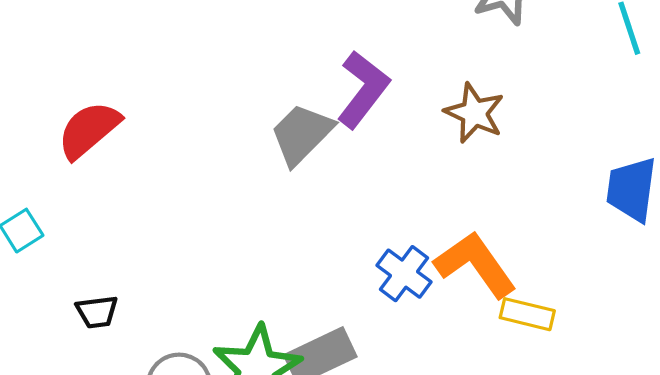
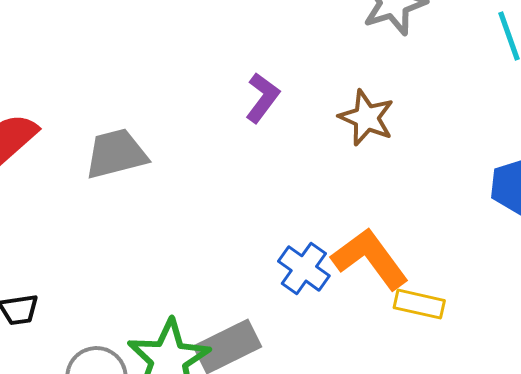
purple L-shape: (363, 89) -> (262, 98), size x0.7
gray trapezoid: (302, 134) -> (116, 154), moved, turned 32

